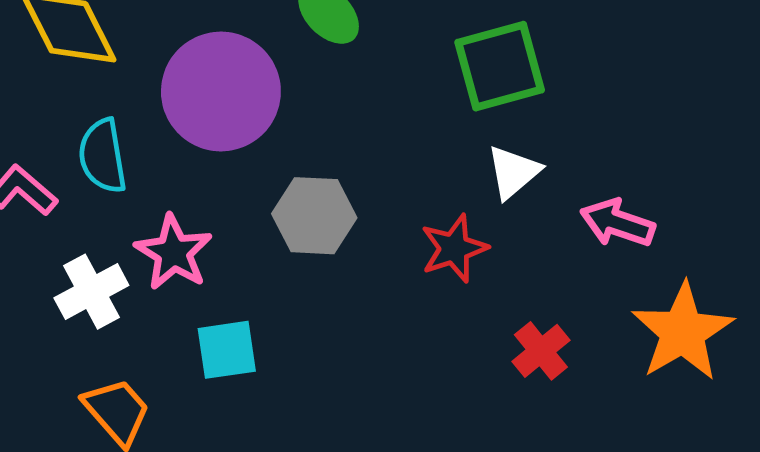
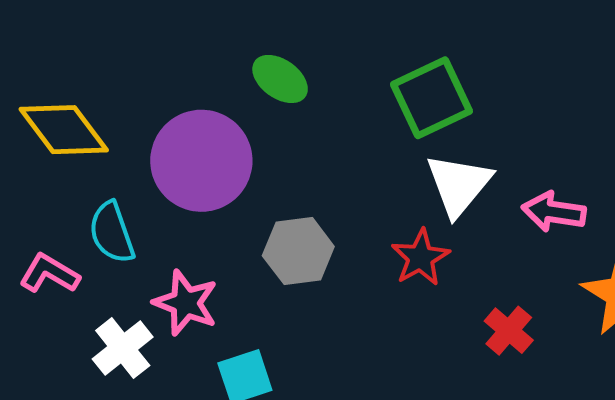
white triangle: (513, 172) -> (459, 185), size x1.4

